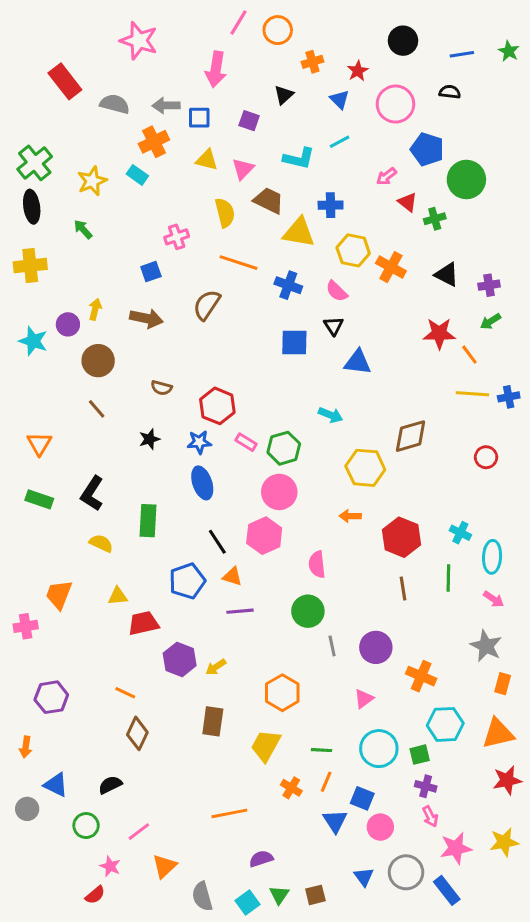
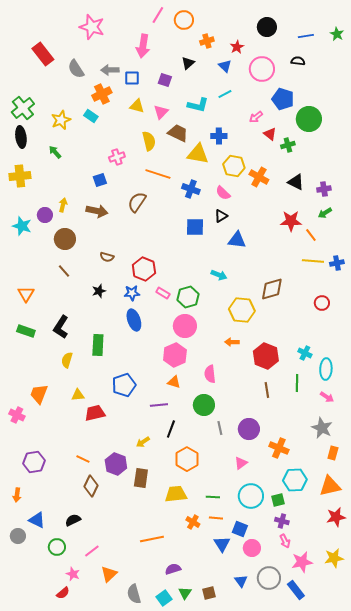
gray semicircle: (115, 104) -> (76, 69), turned -138
black triangle: (334, 326) -> (221, 216), turned 32
black line: (217, 542) -> (171, 429), moved, turned 54
yellow semicircle: (101, 543) -> (67, 360), turned -98
orange triangle: (232, 576) -> (174, 382), moved
pink cross: (26, 626) -> (17, 415), turned 35
purple hexagon: (180, 659) -> (116, 464), moved
yellow trapezoid: (266, 746) -> (176, 494), turned 55
orange line: (326, 782) -> (216, 518), turned 72

